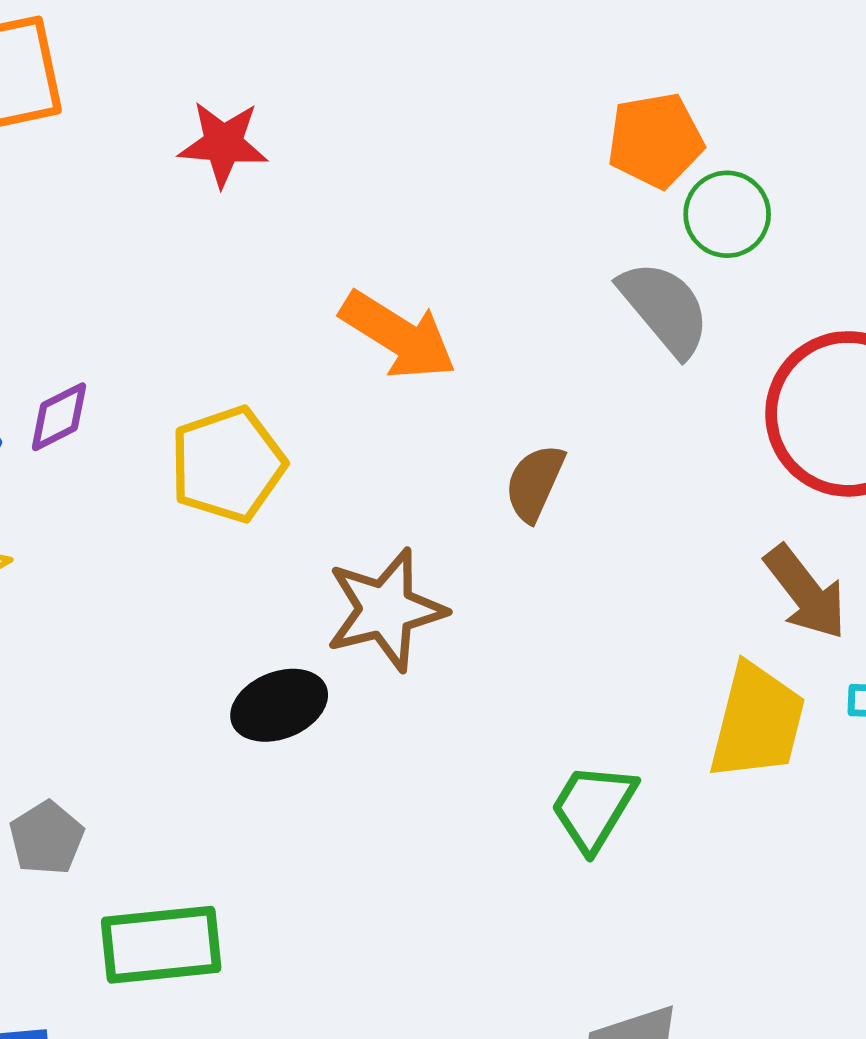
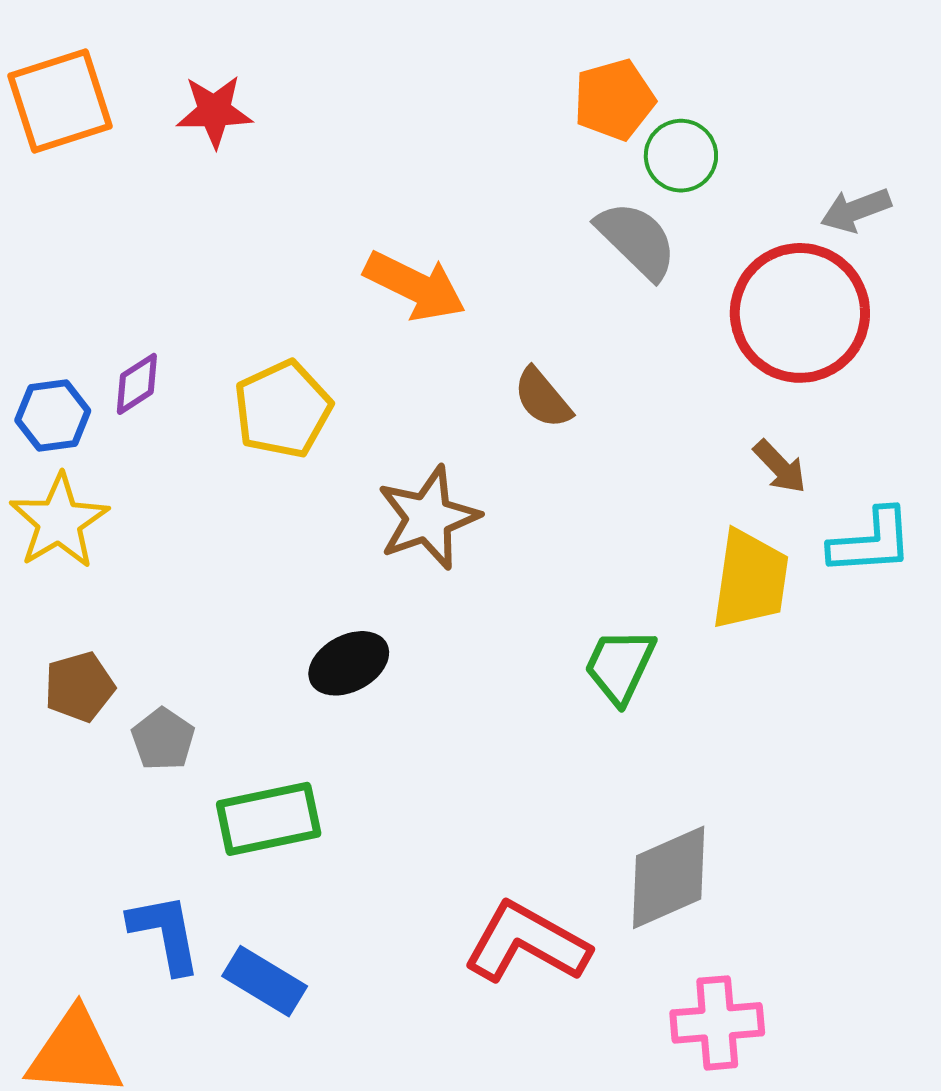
red star: (223, 144) -> (214, 111), moved
brown semicircle: (535, 483) -> (543, 398), turned -58
brown arrow: (806, 592) -> (780, 467), size x0.7
black ellipse: (279, 705) -> (349, 663), moved

